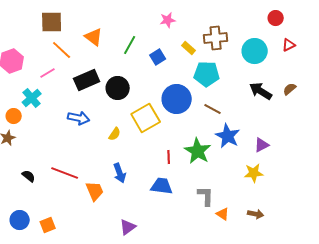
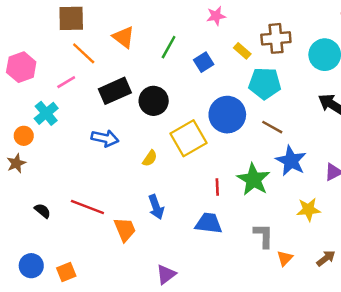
yellow star: (254, 173) -> (308, 209), moved
orange triangle: (223, 214) -> (285, 258), turned 40
brown arrow: (256, 214) -> (326, 258), turned -49

